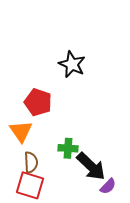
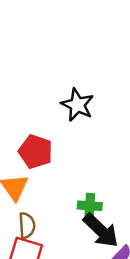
green cross: (68, 148) -> (90, 206), moved

